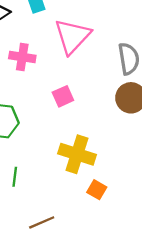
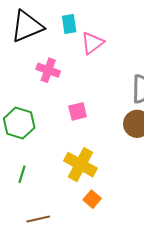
pink triangle: (72, 36) -> (92, 43), moved, size x0.7

